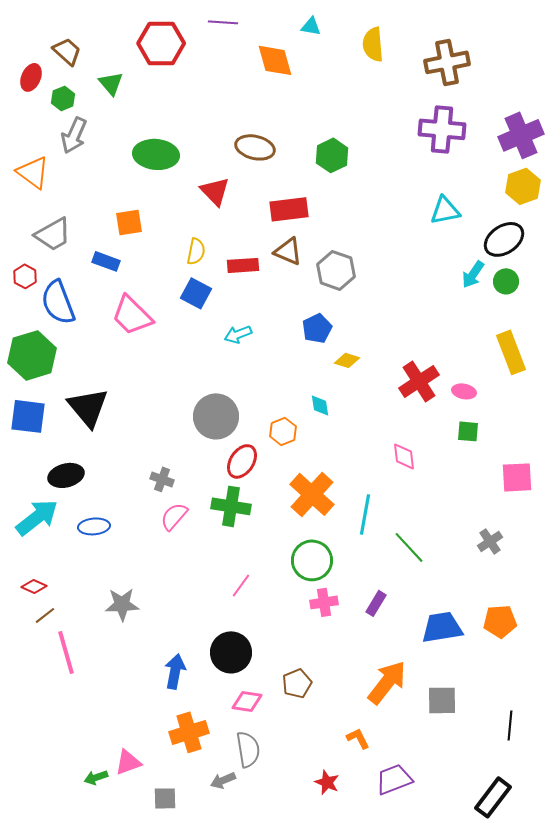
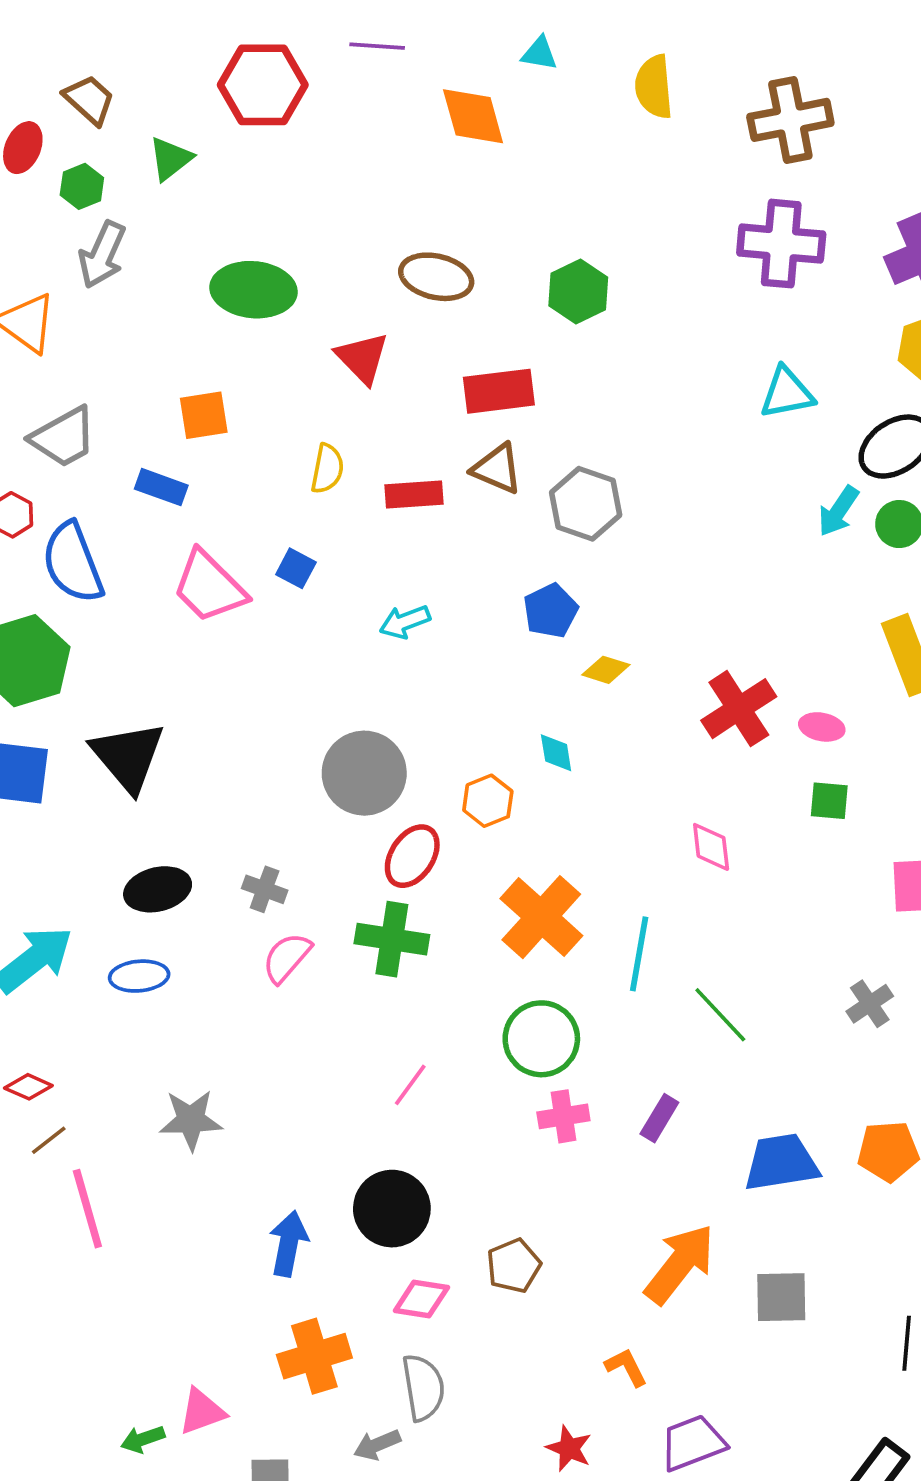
green triangle: (111, 83) -> (170, 159), turned 32
blue square: (196, 293) -> (296, 568), moved, size x0.7
black ellipse: (66, 475) -> (158, 889), moved

